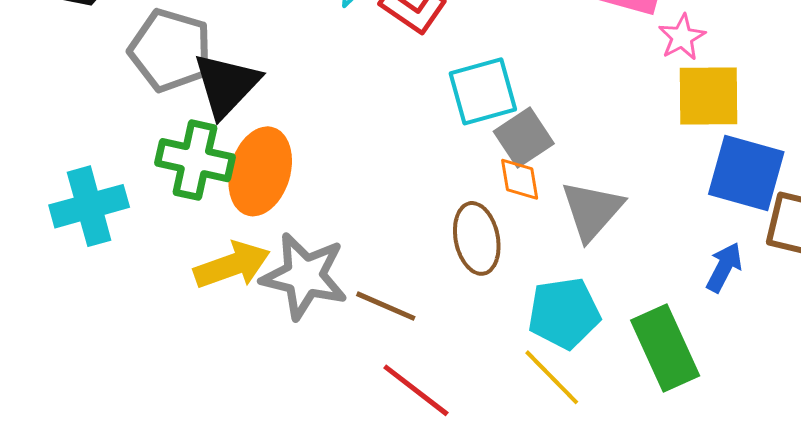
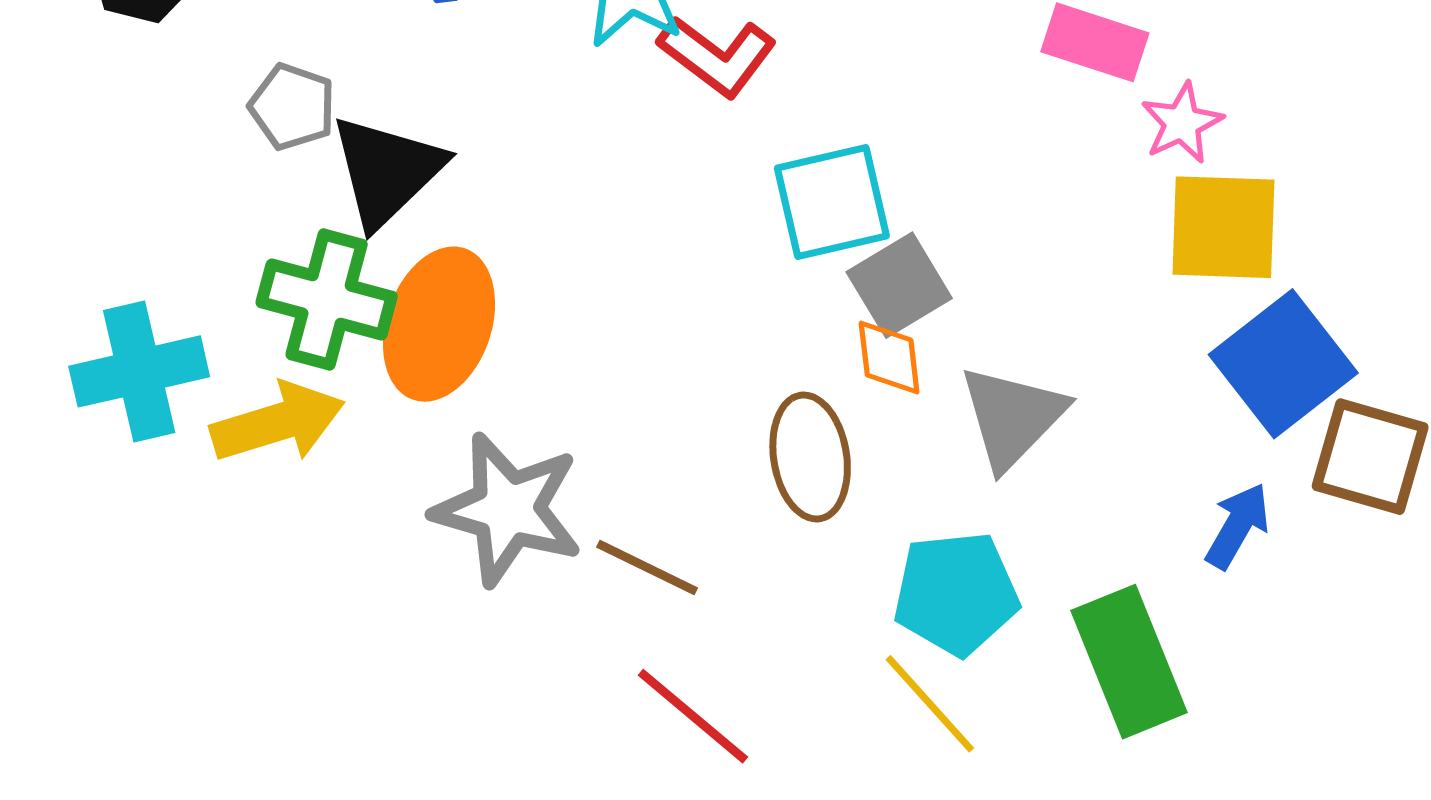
gray pentagon: (170, 50) -> (292, 107), size x0.6
blue square: (746, 173) -> (1283, 364), turned 34
yellow arrow: (232, 265) -> (278, 423), moved

